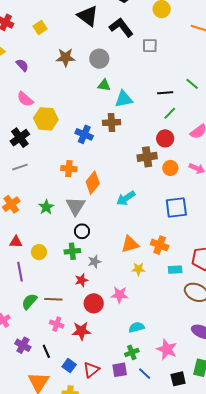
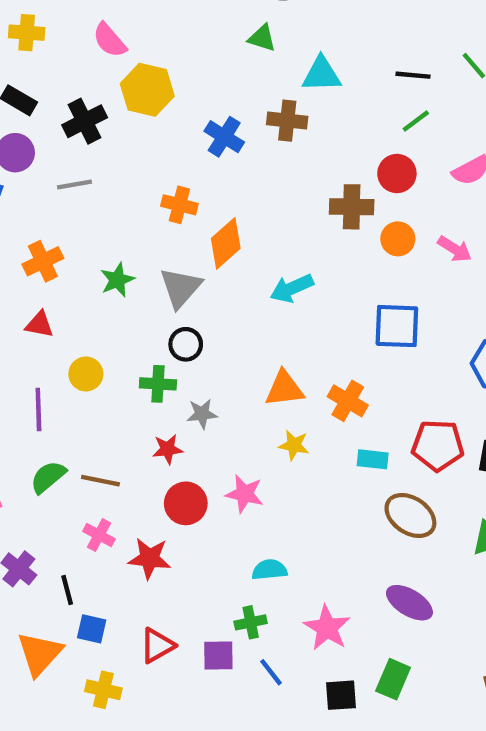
green triangle: (104, 85) -> (262, 38), moved
red triangle: (16, 242) -> (39, 325), moved
blue square: (69, 366) -> (92, 629), moved, turned -32

